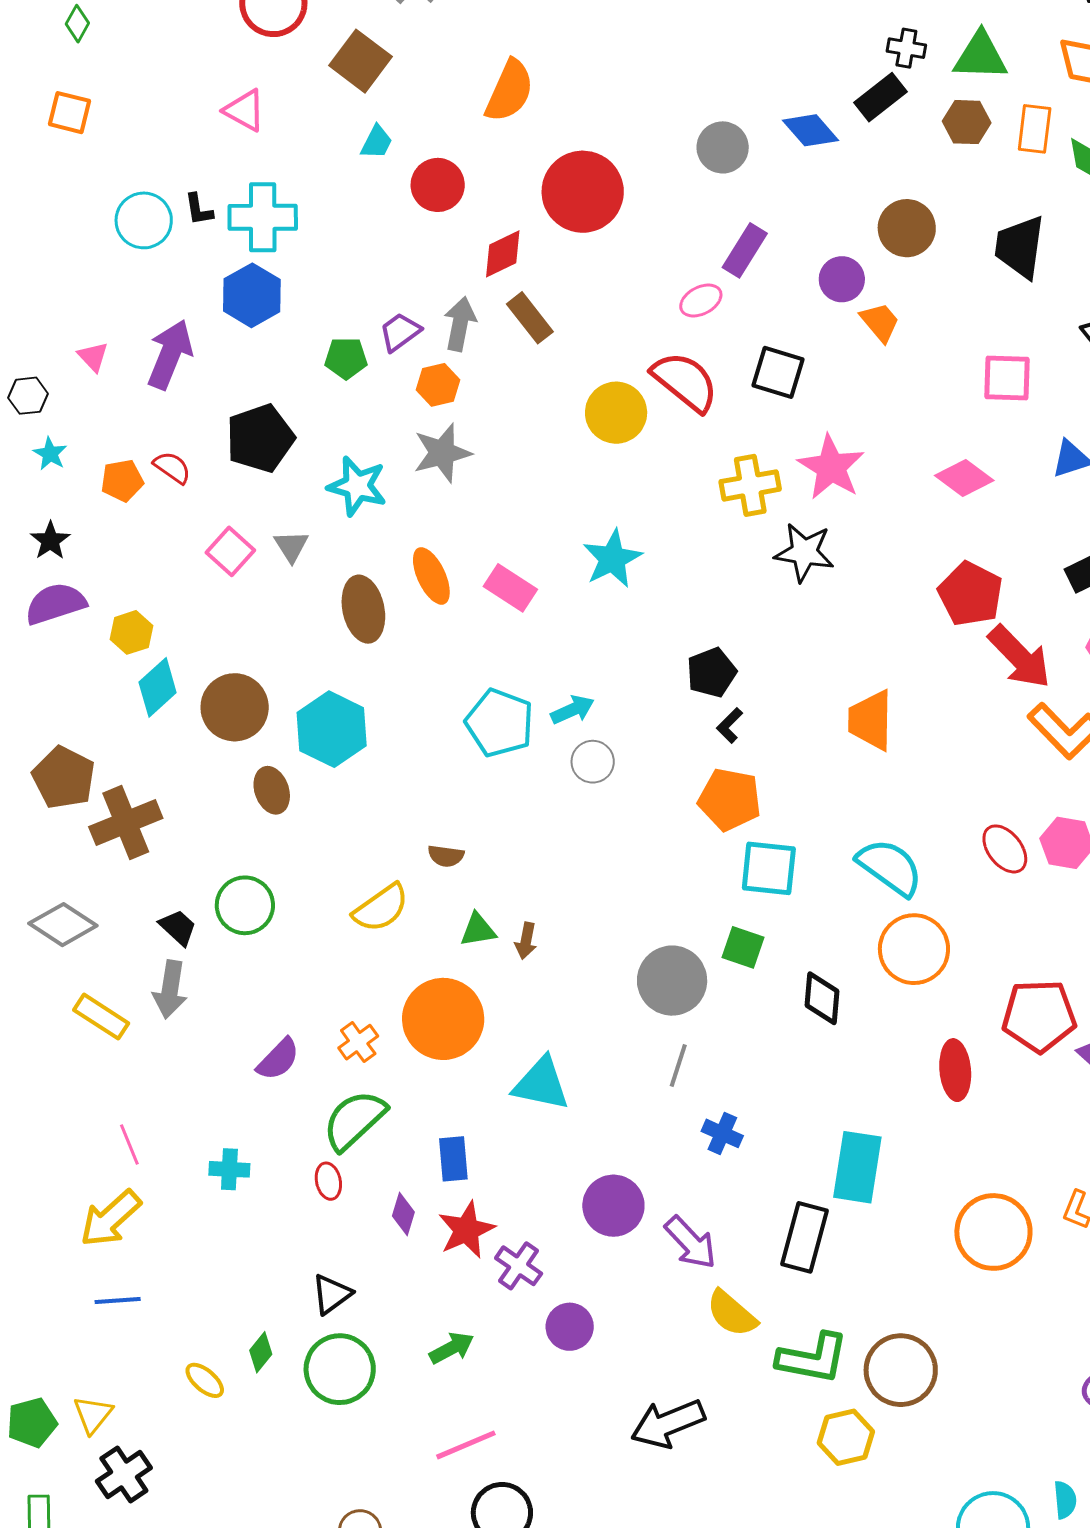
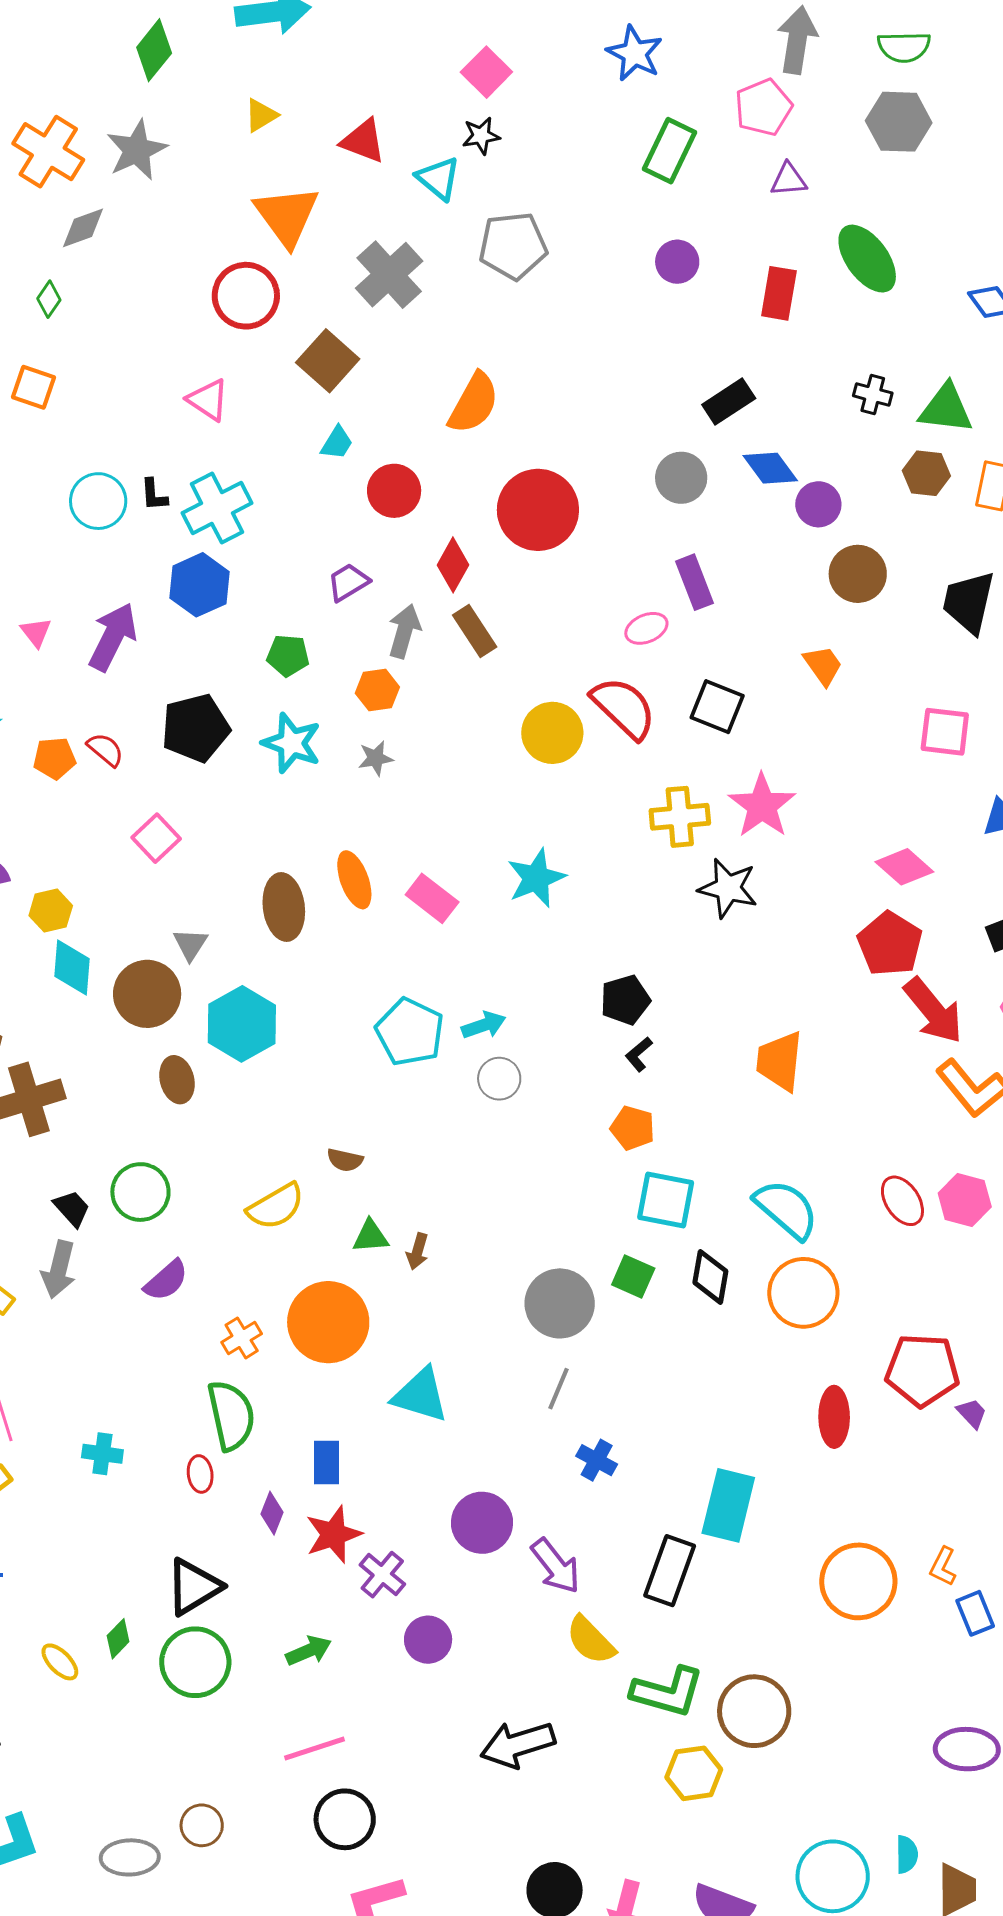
black rectangle: (881, 97) -> (729, 401), moved
cyan cross: (263, 217) -> (217, 508), turned -32
purple rectangle: (745, 250) -> (694, 582), turned -58
red diamond: (503, 254) -> (453, 565), turned -40
purple circle: (842, 279) -> (818, 504), moved
purple trapezoid: (400, 332) -> (348, 582), moved
gray star: (442, 453) -> (376, 758), size x0.6
pink diamond: (964, 478) -> (904, 867), moved
cyan star: (357, 486) -> (292, 743), moved
gray triangle: (291, 546) -> (190, 944), moved
cyan diamond: (158, 687) -> (72, 967), turned -48
orange pentagon: (730, 799) -> (633, 1128), size x0.7
black diamond: (822, 998) -> (710, 1277), moved
purple semicircle: (278, 1059) -> (166, 1280), moved
green semicircle: (354, 1120) -> (231, 1415), turned 116
black triangle: (332, 1294) -> (194, 1587), size x1.4

